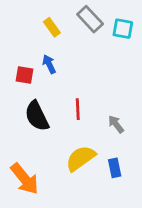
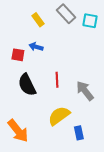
blue arrow: (49, 64) -> (36, 47), turned -48
gray arrow: (116, 124) -> (85, 91), size x1.5
blue rectangle: (115, 168) -> (79, 133), moved

